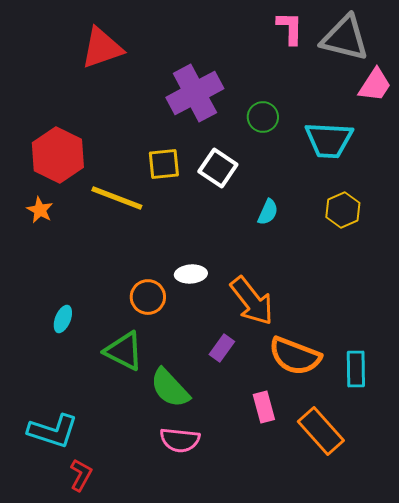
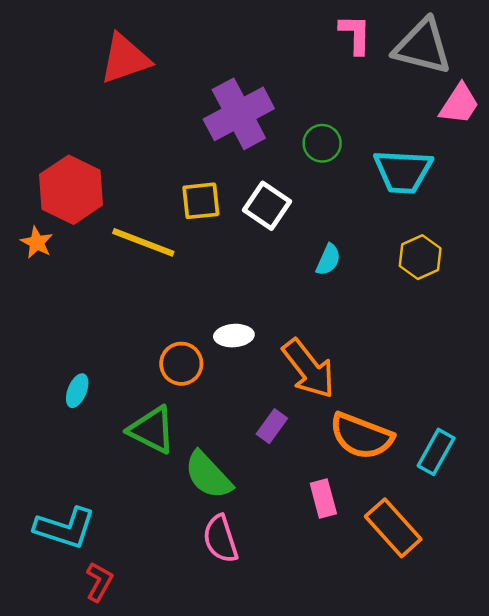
orange star: (40, 210) -> (37, 242), moved
cyan rectangle: (356, 369) -> (436, 452), turned 30
pink semicircle: (180, 440) -> (220, 539), turned 66

